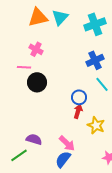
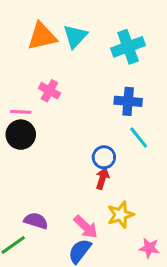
pink cross: (36, 49) -> (49, 91), moved
blue cross: (95, 60) -> (128, 101), turned 30
black circle: (37, 82) -> (21, 135), moved
yellow star: (96, 125) -> (121, 215), moved, turned 30

